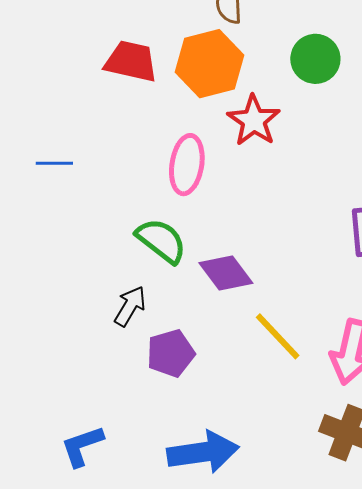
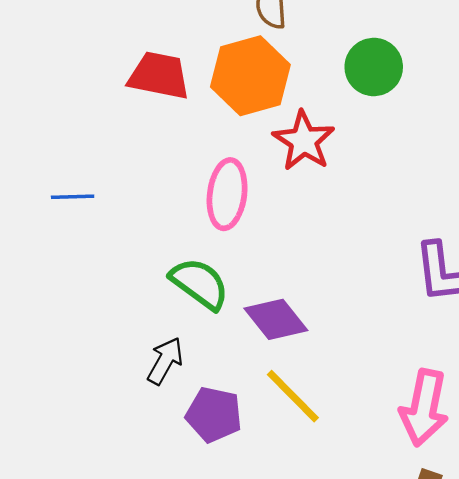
yellow line: (278, 336) -> (293, 396), moved
purple pentagon: (171, 353) -> (214, 415), turned 30

